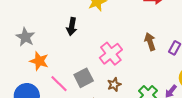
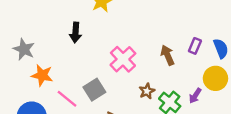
brown arrow: (150, 42) -> (167, 55), moved
brown star: (114, 85) -> (147, 91), moved

